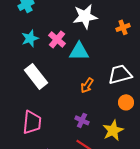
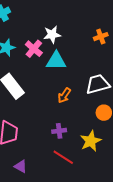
white star: (85, 16) -> (52, 34), moved, size x0.7
purple cross: (82, 120) -> (59, 131), turned -32

